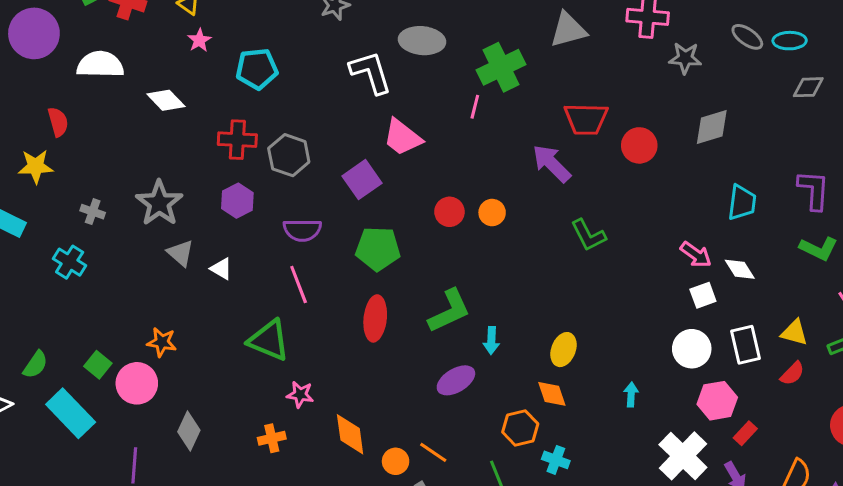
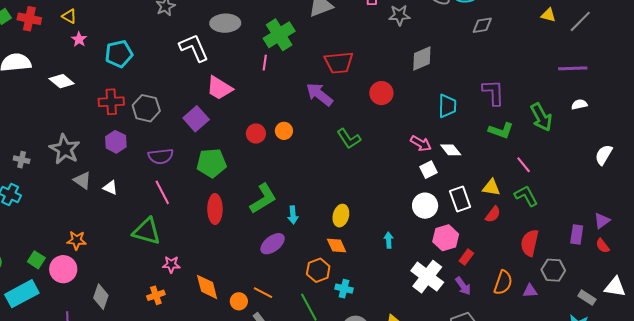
red circle: (639, 145) -> (381, 93), moved
cyan rectangle: (71, 413) -> (22, 294), turned -68

